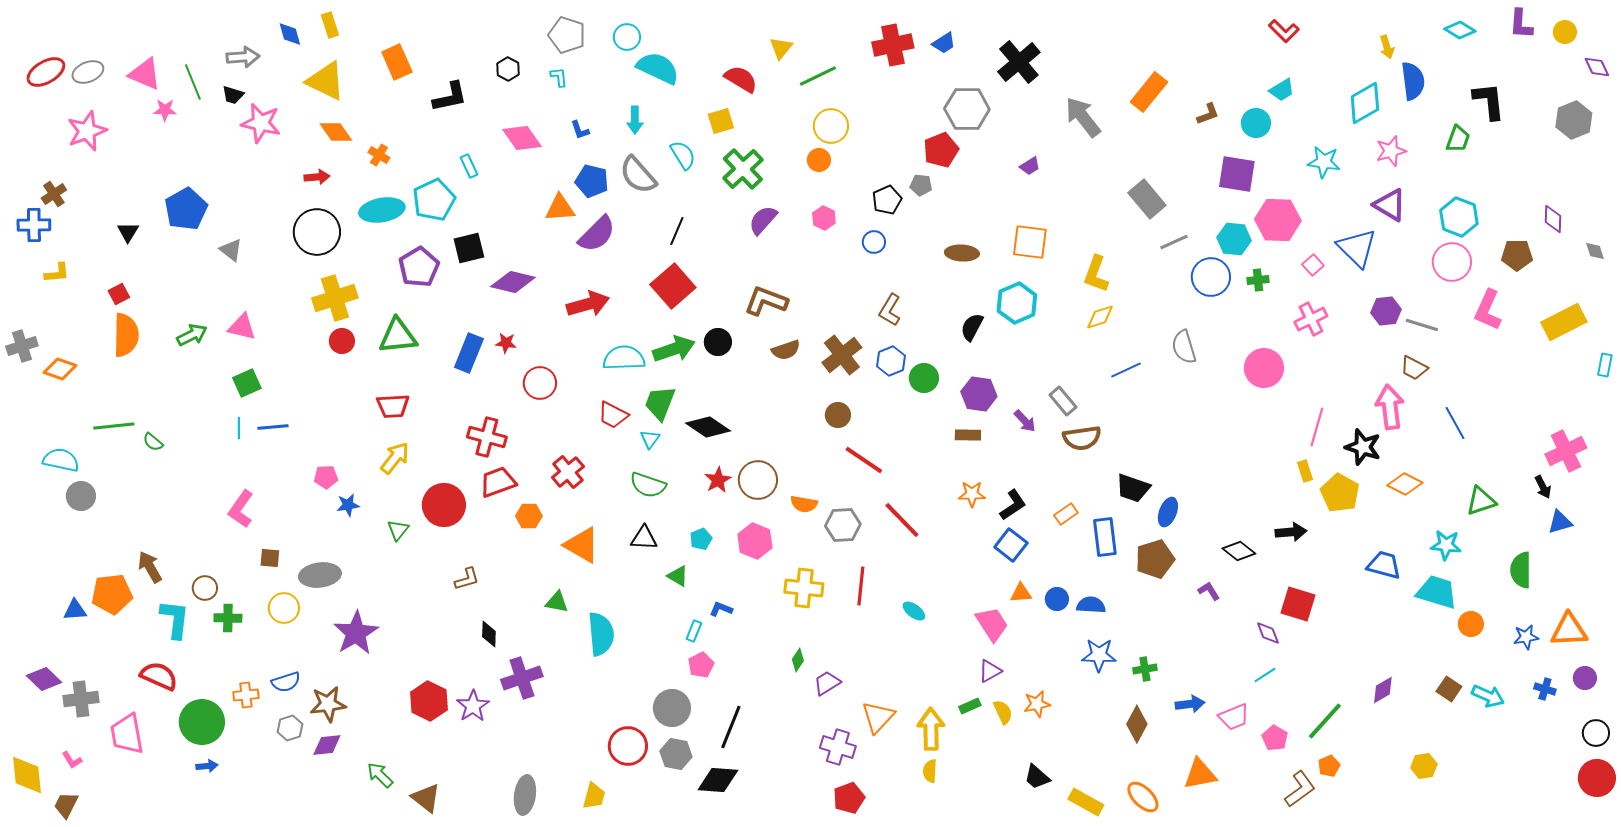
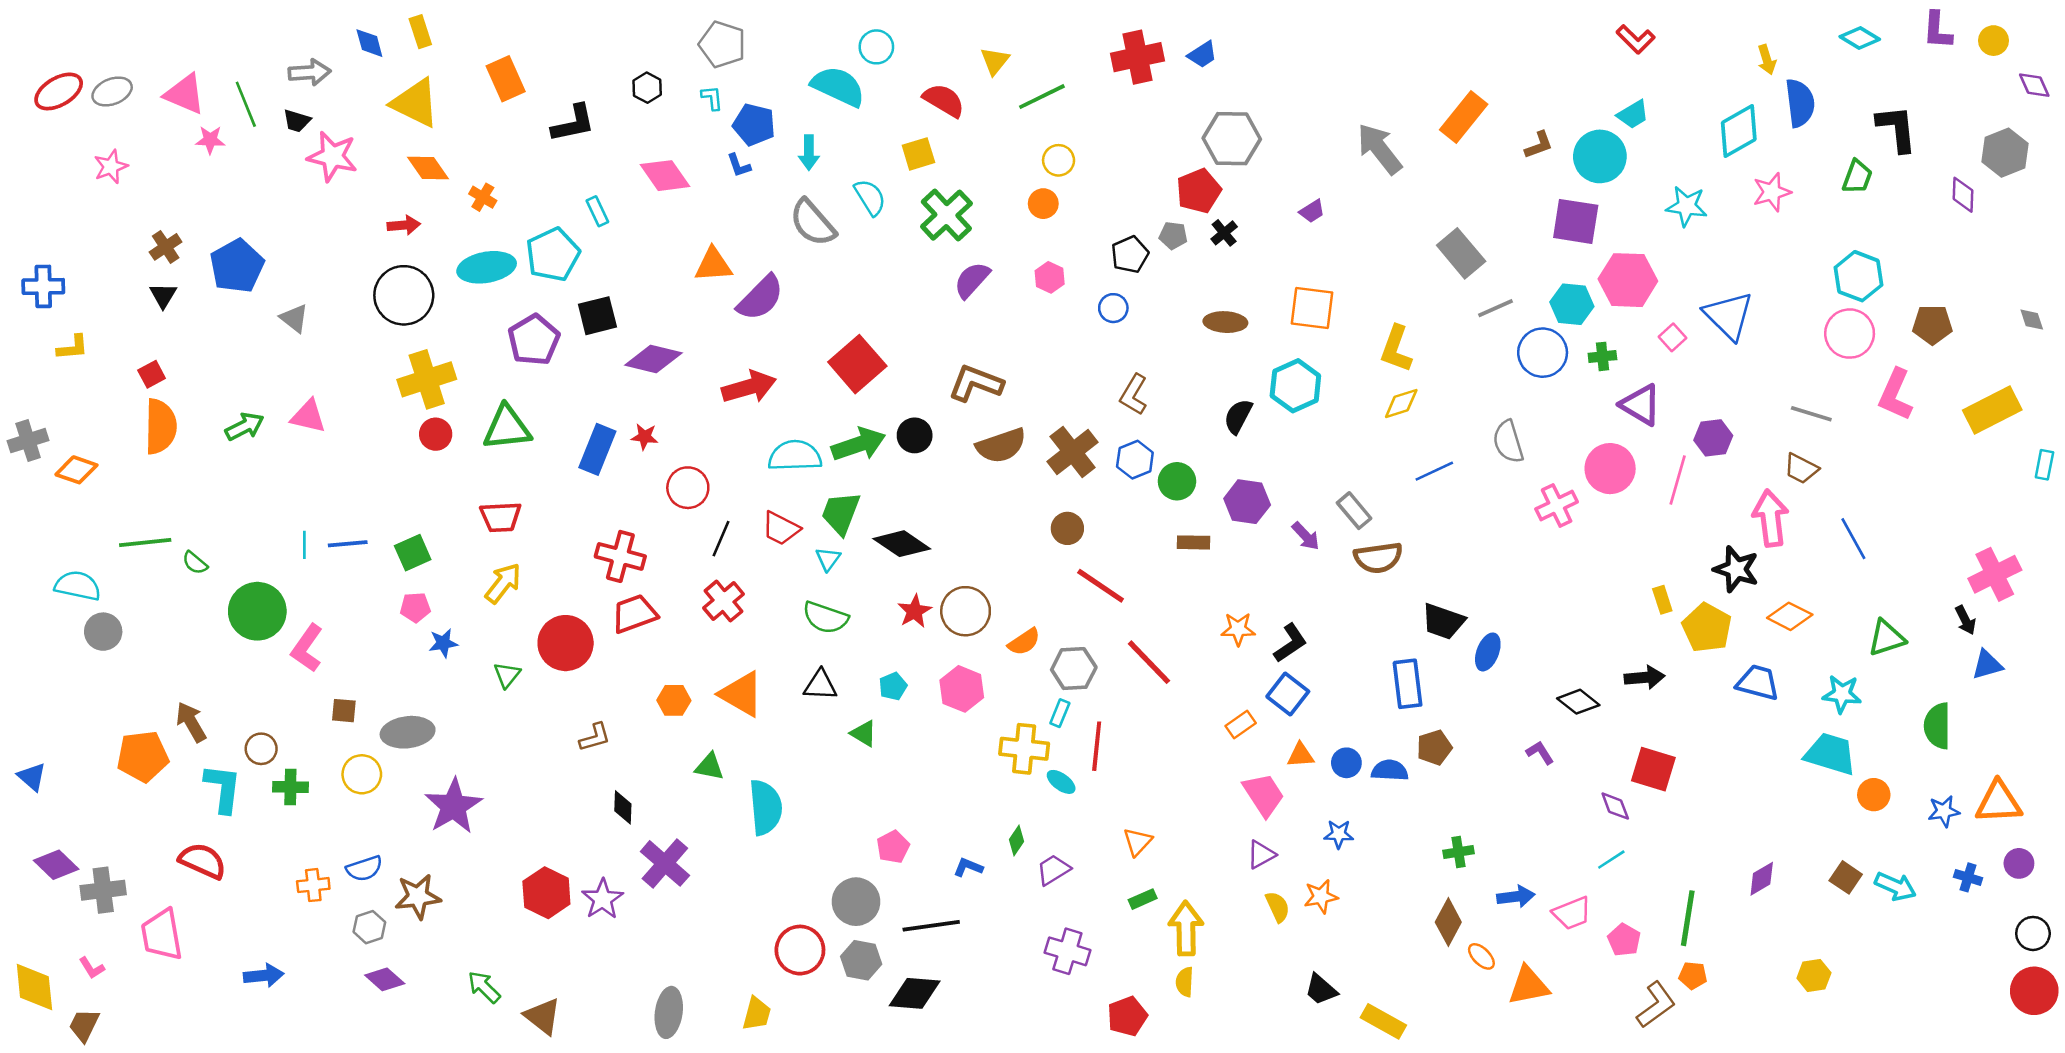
cyan circle: (627, 37) -> (876, 47), moved
black cross: (1019, 62) -> (1224, 233), moved, size x0.5
cyan circle: (1256, 123) -> (1600, 156), size x1.4
yellow circle: (831, 126) -> (1059, 160), size x0.7
pink star: (87, 131) -> (111, 167), size x0.7
blue pentagon: (592, 181) -> (754, 125), moved
brown cross: (54, 194) -> (166, 247), moved
purple triangle: (1390, 205) -> (1641, 405), moved
purple diamond: (1553, 219) -> (1963, 195), moved
black line: (677, 231) -> (721, 539), moved
purple hexagon: (1386, 311) -> (1713, 438), moved
pink cross: (1311, 319) -> (1557, 505), moved
brown semicircle: (786, 350) -> (1001, 446), size x1.4
green square: (247, 383) -> (413, 553), moved
pink line: (1317, 427) -> (1678, 480), moved
brown rectangle: (968, 435) -> (1194, 542), moved
orange semicircle: (804, 504) -> (1024, 642), turned -44
orange rectangle: (1066, 514) -> (1241, 725), moved
orange hexagon: (529, 516) -> (674, 700), moved
brown pentagon: (1155, 559) -> (1434, 748), moved, size x0.7
blue trapezoid: (1384, 565) -> (1758, 683), moved
blue L-shape: (721, 609) -> (968, 867), moved
blue triangle: (75, 610) -> (32, 777), moved, turned 45
cyan ellipse: (914, 611) -> (1061, 782), moved
cyan rectangle: (694, 631) -> (1060, 713), moved
blue star: (1099, 655) -> (1339, 834), moved, size x0.7
purple cross: (522, 678) -> (665, 863), turned -30
green rectangle: (970, 706) -> (1143, 899), moved
orange triangle: (878, 717) -> (1137, 842), moved, size x0.7
green line: (1325, 721) -> (1688, 918), turned -33
green circle: (202, 722) -> (257, 611), moved
black line: (731, 727) -> (931, 926), turned 60
purple diamond: (327, 745) -> (385, 979), moved, turned 48
blue arrow: (207, 766) -> (264, 976), size x1.4
orange pentagon: (1329, 766) -> (1693, 976), turned 30
orange ellipse: (1143, 797) -> (1481, 956), moved, size x0.7
red pentagon: (849, 798) -> (1127, 1016), moved

